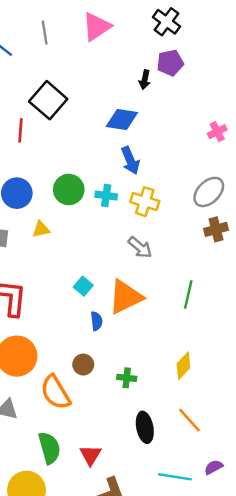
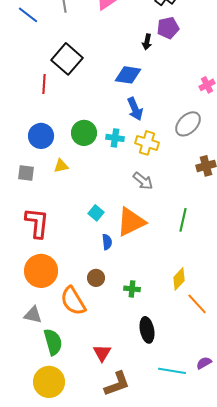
gray ellipse: (209, 192) -> (188, 124), moved
orange line: (189, 420) -> (197, 304), moved
green semicircle: (49, 448) -> (53, 342), moved

